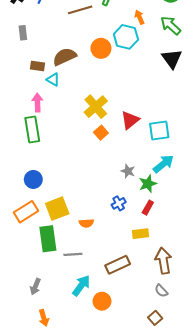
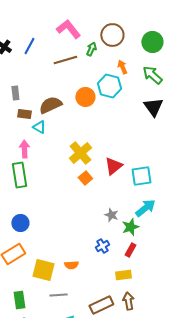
gray rectangle: (23, 33) -> (15, 93), moved
yellow square: (57, 209) -> (43, 270), moved, turned 35
green rectangle: (48, 239) -> (19, 300), moved, size x0.7
brown arrow: (163, 261) -> (128, 301), moved, size x0.7

